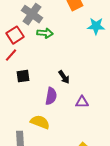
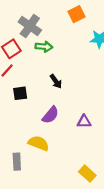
black arrow: (64, 77) -> (56, 81), moved
purple semicircle: (51, 96) -> (50, 115), turned 30

